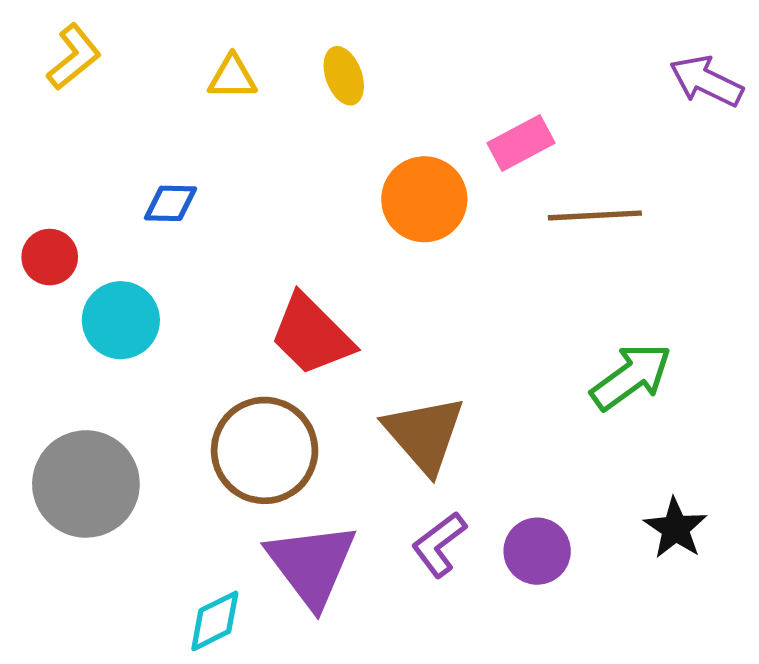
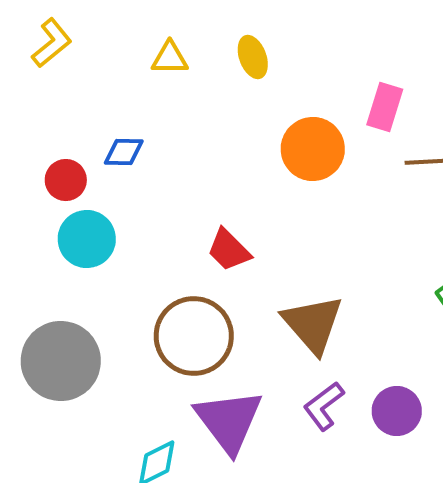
pink rectangle: (521, 143) -> (385, 107), turned -45
red circle: (50, 257) -> (66, 180), moved
red trapezoid: (312, 335) -> (229, 250), size x0.7

